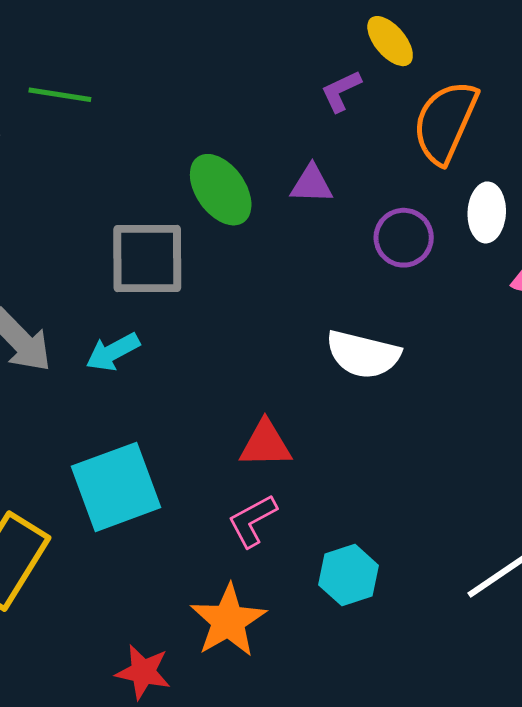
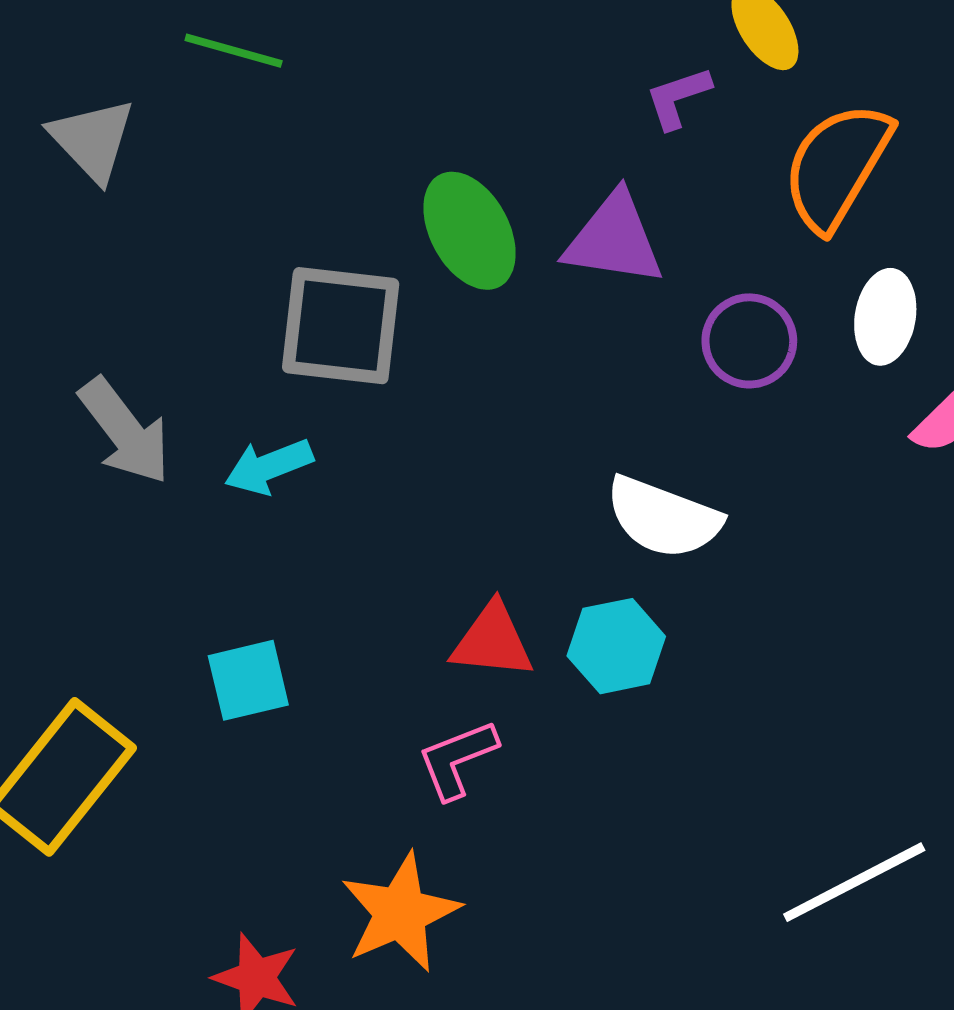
purple triangle: (312, 184) -> (614, 239), size x1.5
cyan square: (116, 487) -> (248, 680), size x0.6
cyan hexagon: (349, 575) -> (616, 646), moved

